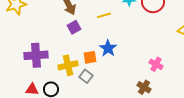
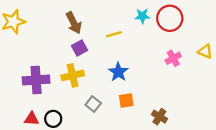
orange square: (90, 57) -> (126, 101), moved
pink cross: (156, 64) -> (173, 58), moved, turned 32
yellow cross: (68, 65) -> (73, 75), moved

